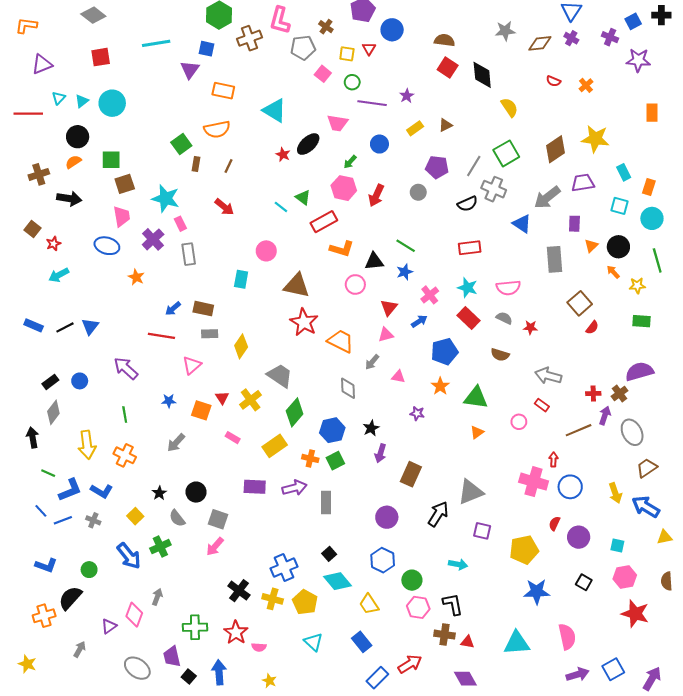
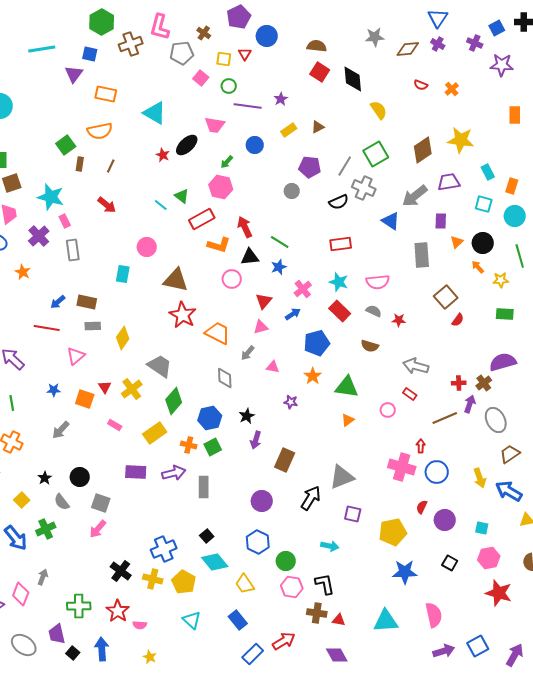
red arrow: (376, 195) -> (245, 227), moved, turned 130

